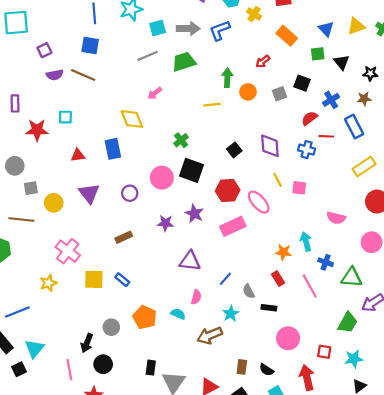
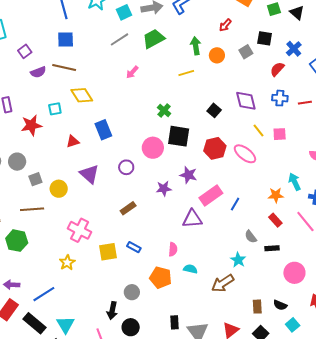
yellow diamond: (132, 119) -> (82, 95), moved
red line: (326, 136) -> (305, 103), moved
pink rectangle: (233, 226) -> (211, 196), moved
blue line: (225, 279) -> (235, 204), moved
pink semicircle: (196, 297) -> (173, 249), moved

